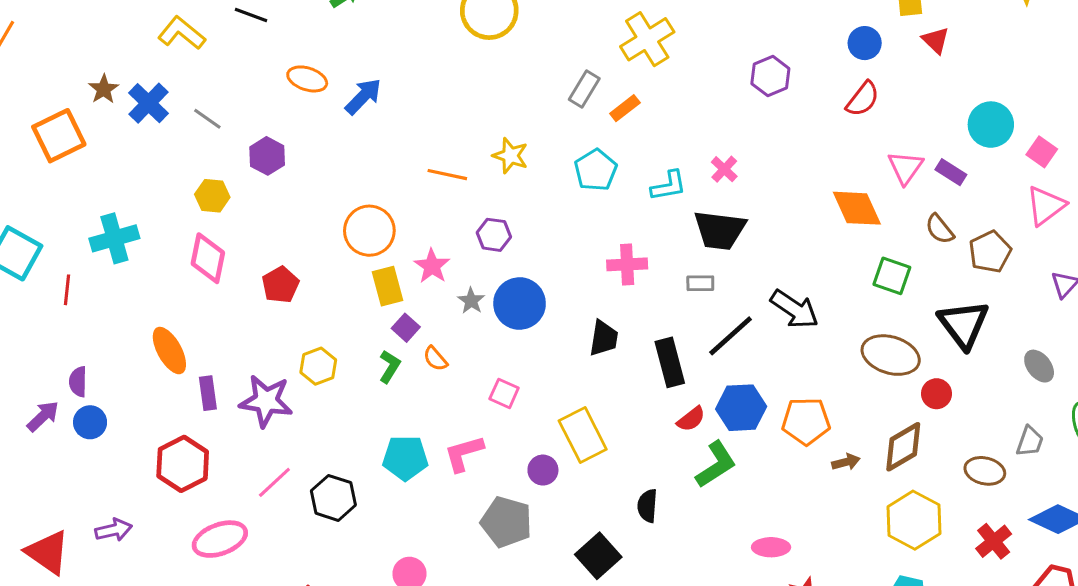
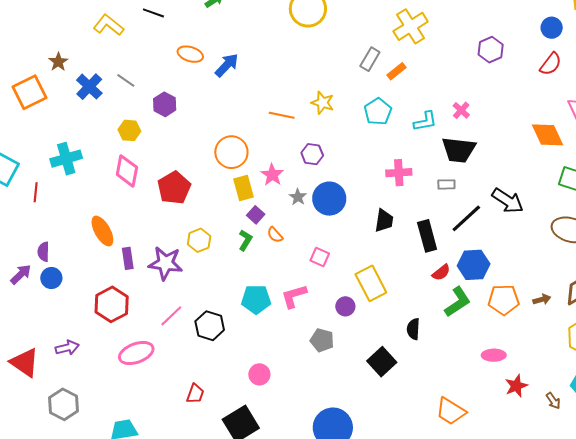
blue cross: (148, 103) -> (89, 87), moved
red pentagon: (280, 285) -> (174, 188), size x1.4
orange pentagon: (806, 421) -> (504, 300), moved
gray pentagon: (506, 522) -> (322, 340), size x0.7

